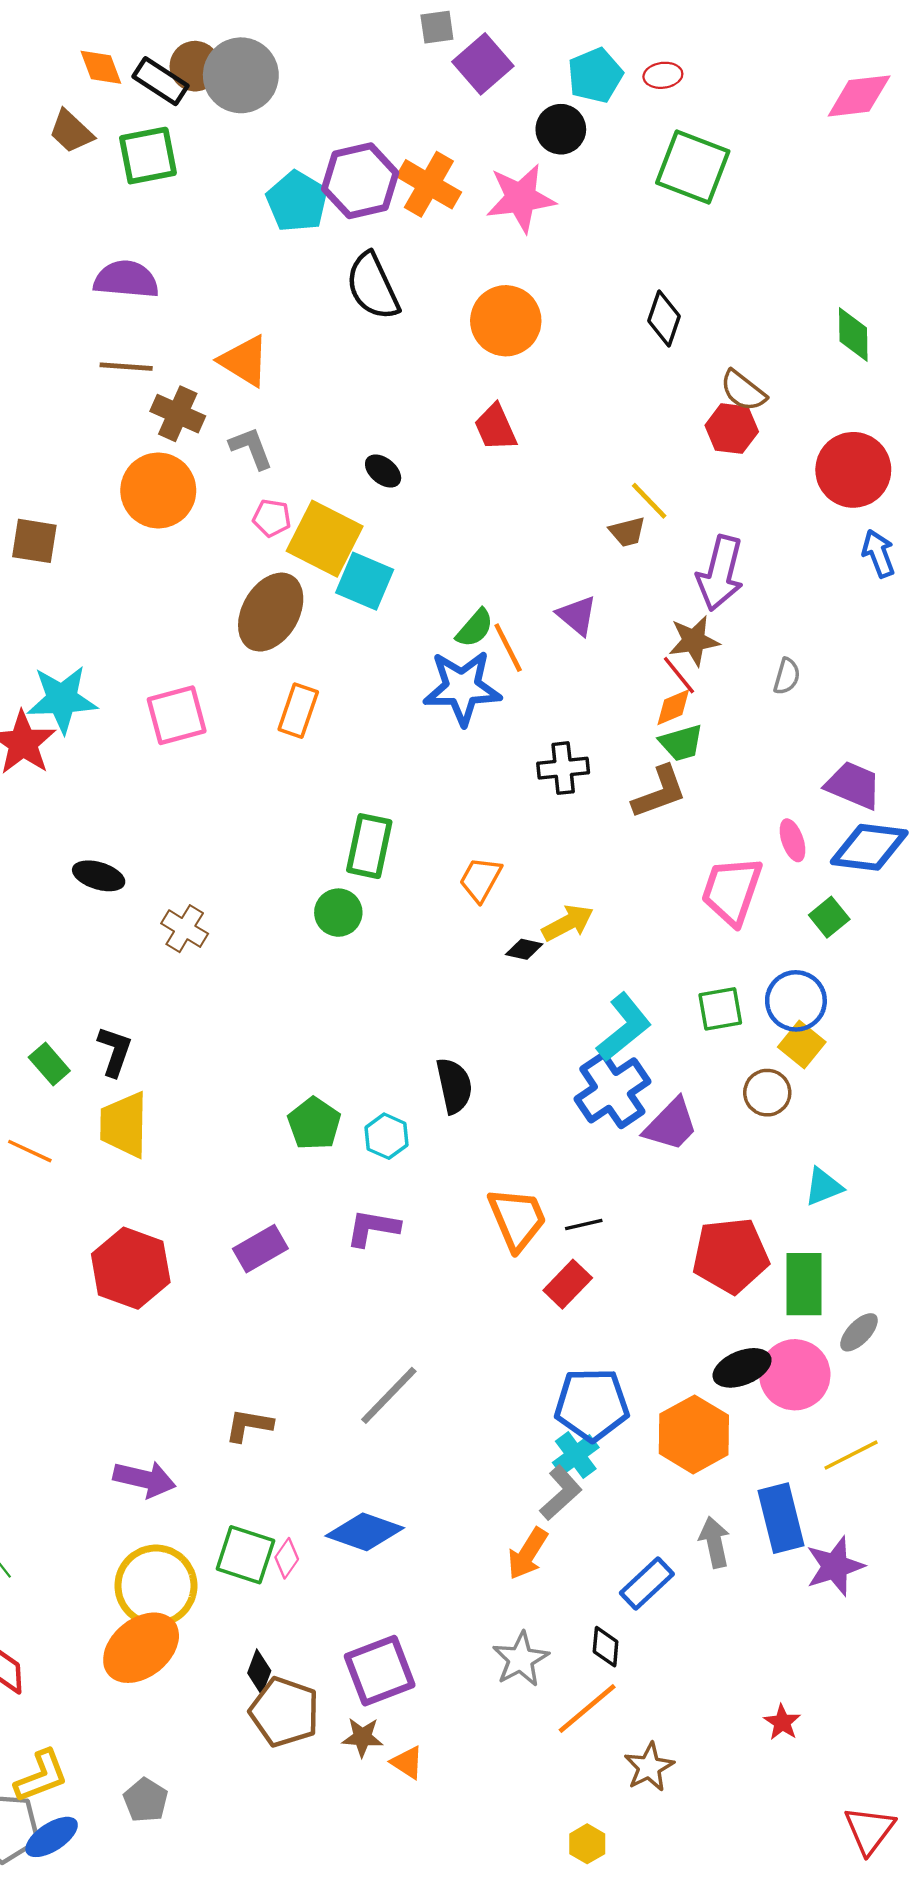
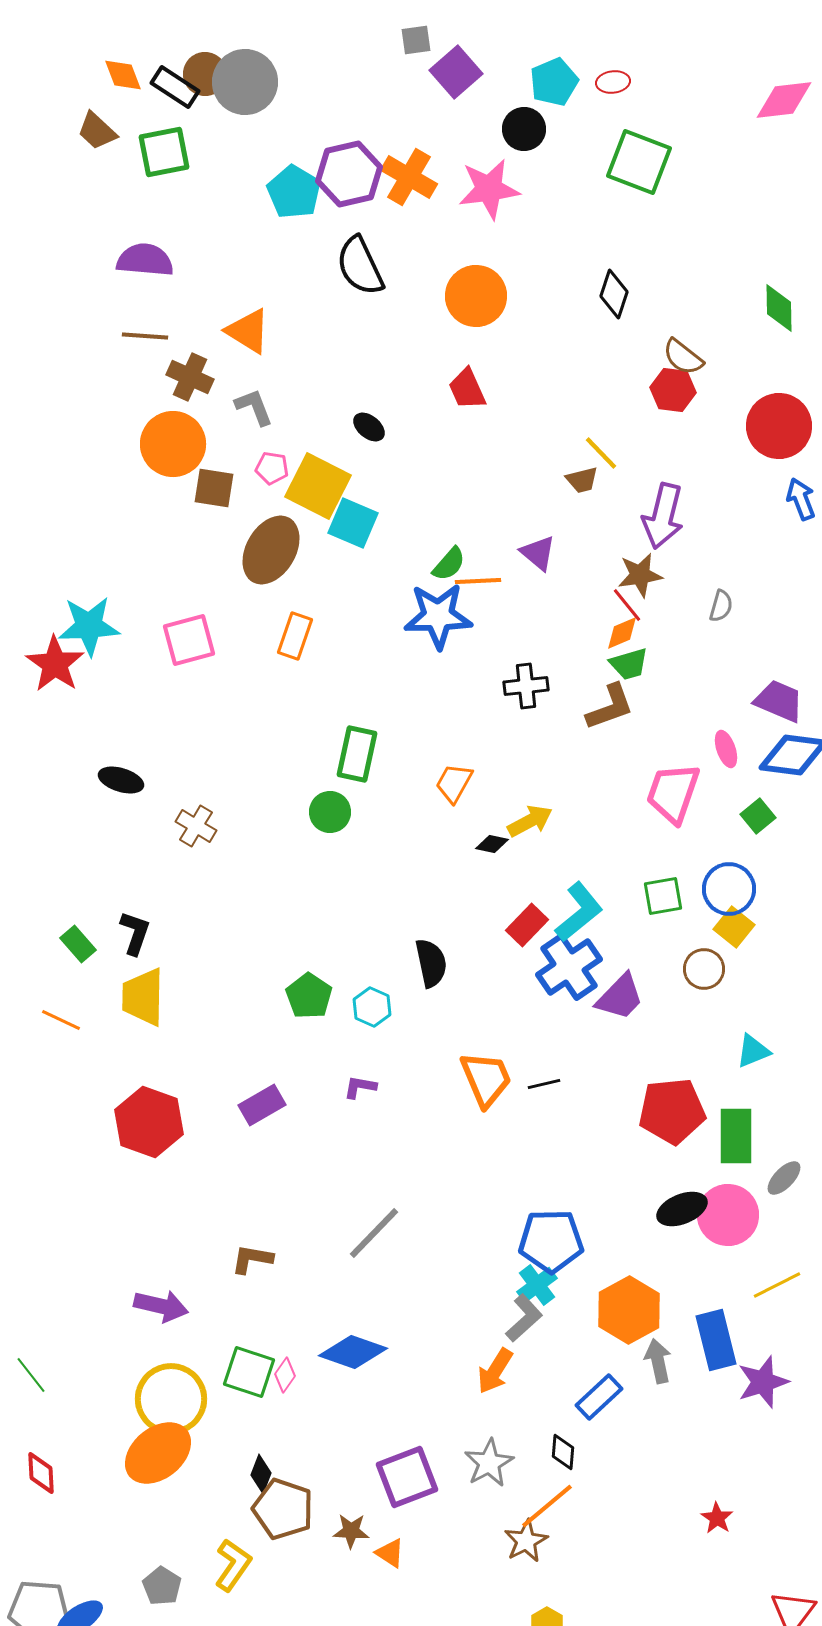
brown square: (34, 541) -> (214, 488), moved
orange line: (508, 648) -> (478, 581), turned -66
purple L-shape: (373, 1228) -> (360, 1087), size x0.7
red rectangle: (568, 1284) -> (527, 925), moved
orange hexagon: (694, 1434) -> (629, 1310), moved
purple square: (380, 1671) -> (407, 1477), moved
brown star: (649, 1767) -> (526, 1541), moved
yellow L-shape: (41, 1776) -> (233, 1565), moved, turned -34

